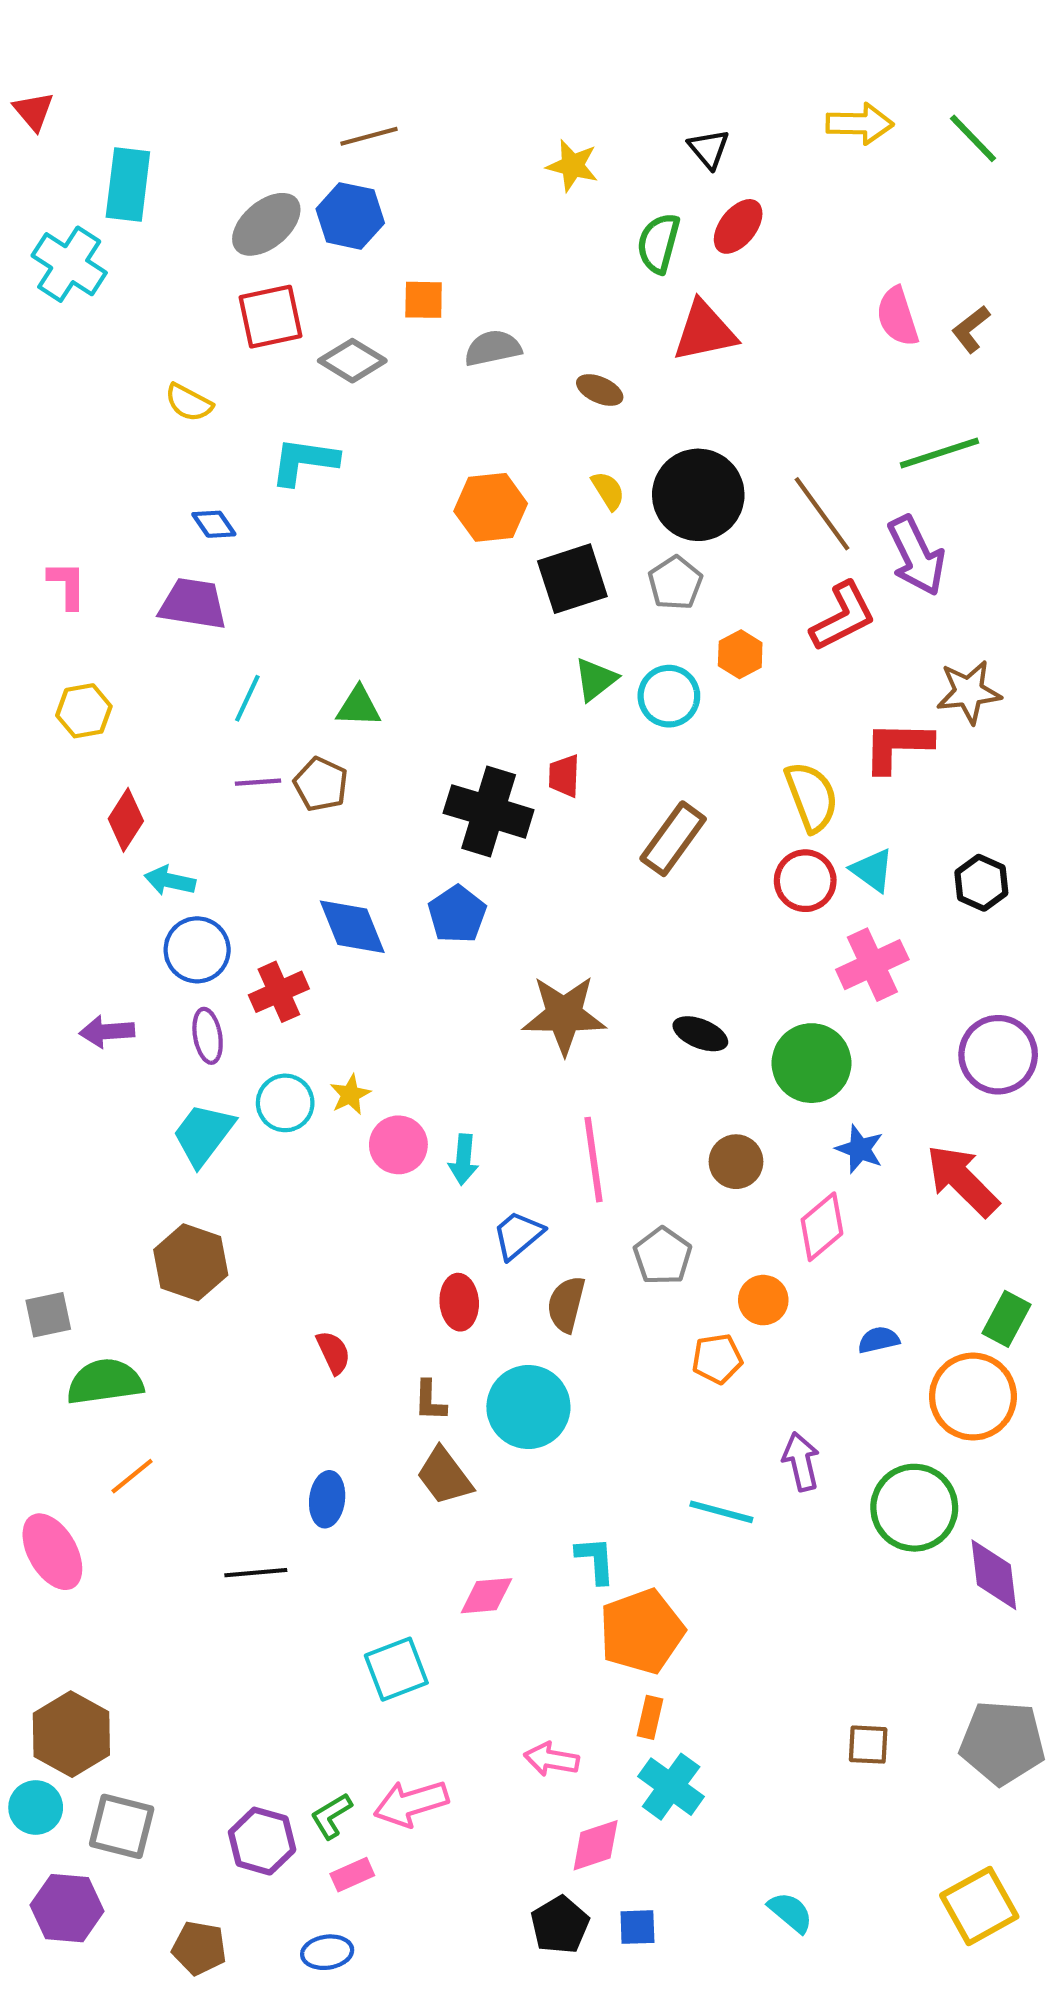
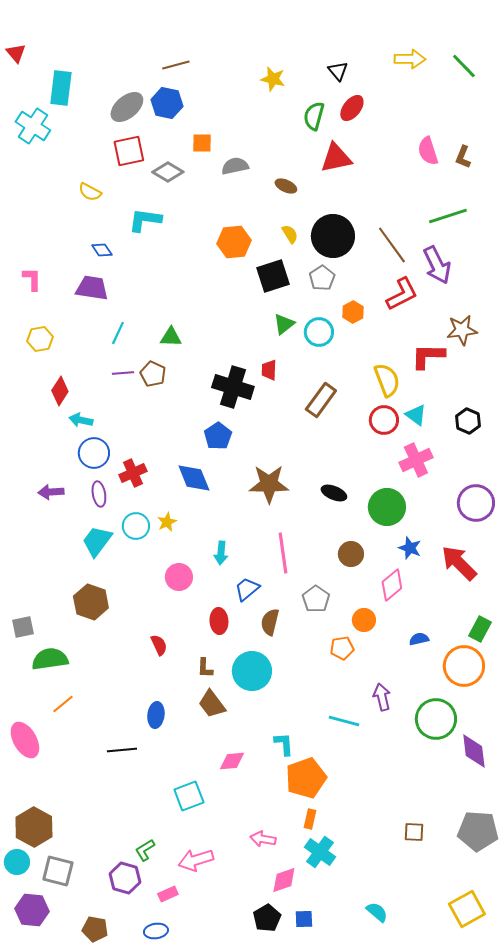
brown L-shape: (971, 329) -> (463, 157), turned -30
blue diamond: (352, 927) -> (194, 478), moved
pink circle: (398, 1145) -> (179, 577), moved
green L-shape: (331, 1816) -> (145, 850), moved

